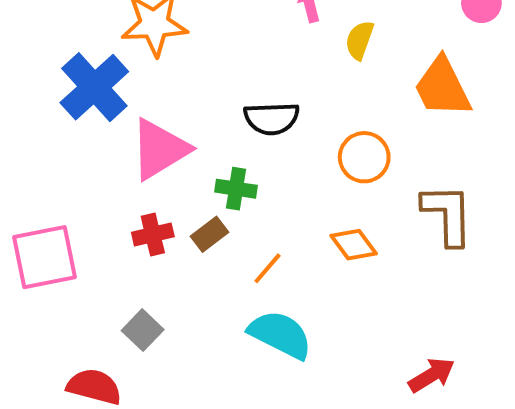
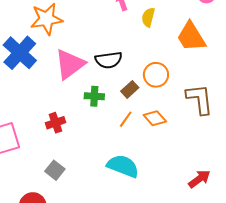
pink triangle: (160, 149) -> (70, 64), moved
brown rectangle: (209, 234) -> (130, 89), moved
orange line: (268, 268) -> (126, 119), moved

